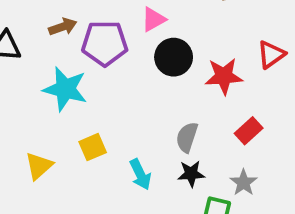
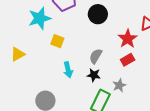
red star: (224, 76) -> (128, 39), moved, turned 30
cyan star: (65, 89) -> (40, 18), turned 30
yellow square: (93, 147) -> (57, 41), moved, turned 32

